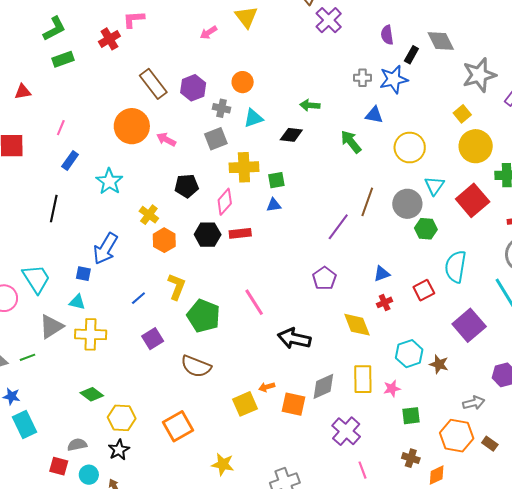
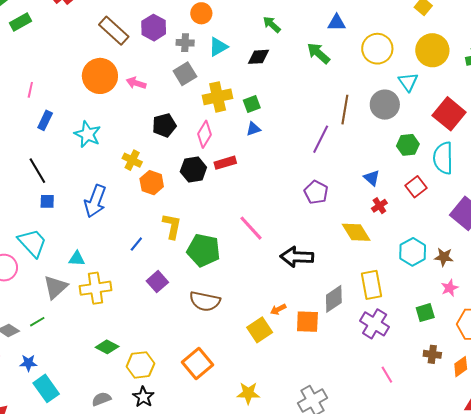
green arrow: (310, 105) -> (272, 24), turned 48
yellow circle: (476, 146) -> (432, 50), moved
red square: (473, 200) -> (449, 114), moved
black line: (54, 209) -> (37, 171), turned -32
green hexagon: (426, 229) -> (408, 145), moved
blue square: (83, 274) -> (47, 201), moved
blue triangle: (382, 274) -> (372, 178), turned -48
pink star: (392, 389) -> (450, 288), moved
purple cross: (346, 431) -> (375, 324), moved

